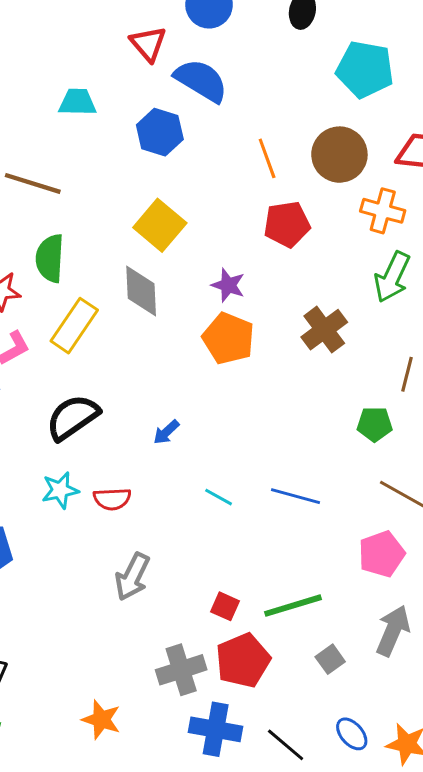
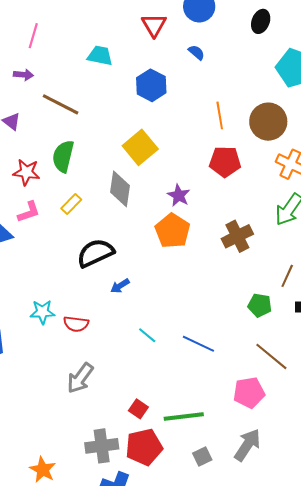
blue semicircle: (201, 80) -> (196, 52), moved, size x0.5
yellow rectangle: (74, 326) -> (71, 204), size x0.6
black semicircle: (73, 417) -> (95, 253), moved

